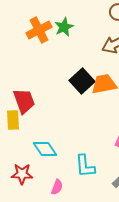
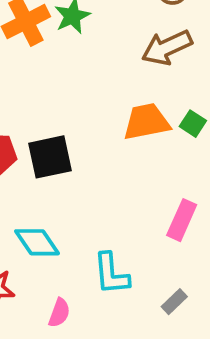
black square: (82, 81) -> (50, 157), moved, turned 30

